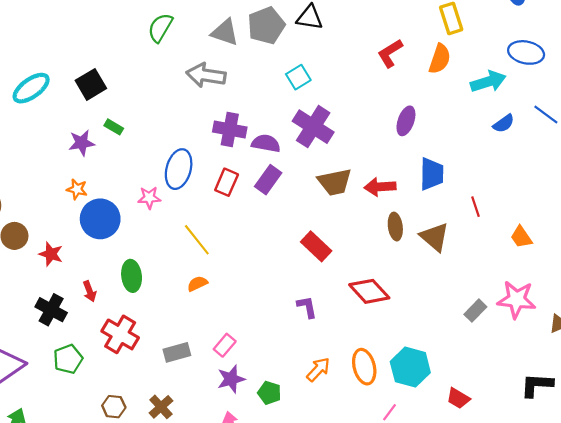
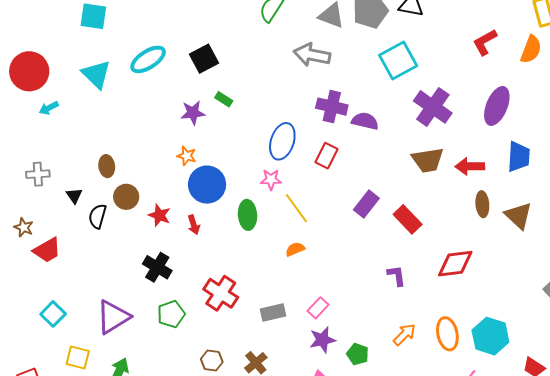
cyan square: (298, 77) -> (398, 61), size x1.6
purple ellipse: (406, 121) -> (497, 106), size x1.4
purple cross: (313, 127) -> (433, 107), moved
purple rectangle: (268, 180) -> (366, 204), moved
pink star: (149, 198) -> (271, 180), moved
green ellipse: (132, 276) -> (247, 215), moved
red arrow: (90, 291) -> (194, 225), moved
red diamond: (369, 291) -> (455, 264), turned -57

